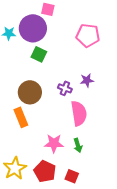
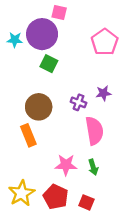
pink pentagon: (88, 35) -> (105, 42), turned 30

